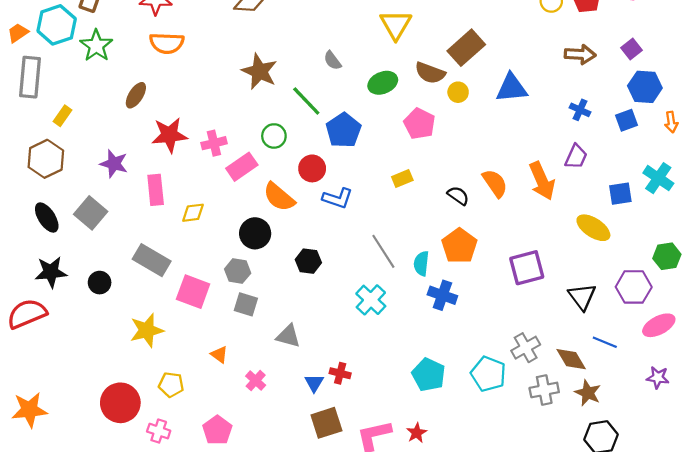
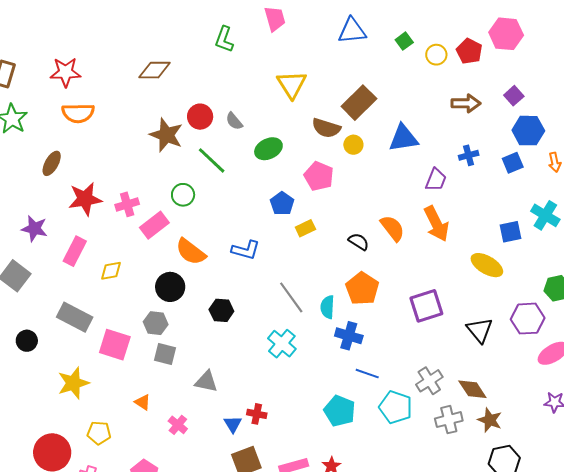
green ellipse: (383, 83) -> (268, 149), moved
blue cross: (580, 110) -> (469, 155), turned -36
blue pentagon: (343, 130) -> (282, 204), moved, size x0.7
purple trapezoid: (576, 157) -> (436, 180), moved
red circle: (312, 168) -> (200, 117), moved
pink rectangle: (156, 190) -> (75, 251), turned 36
blue line: (605, 342) -> (367, 374), moved

